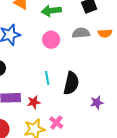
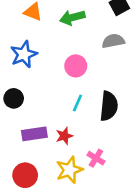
pink circle: (51, 40) -> (76, 66), moved
cyan line: (47, 78) -> (77, 103), turned 40

